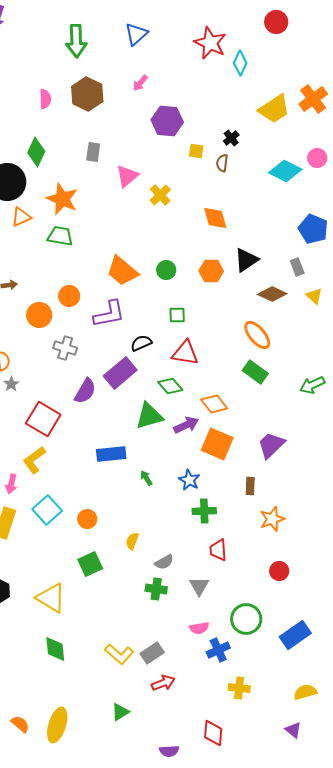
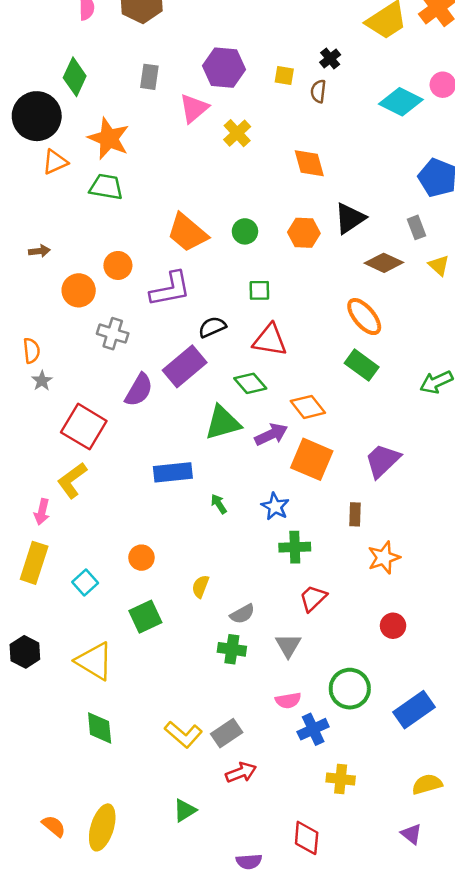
purple hexagon: (167, 121) -> (224, 68), moved
cyan square: (47, 510) -> (85, 582), moved, size x0.7
red trapezoid: (218, 550) -> (313, 598), turned 50

